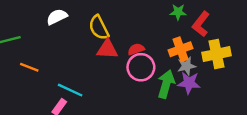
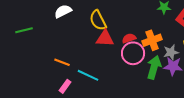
orange cross: (181, 49) -> (152, 40), moved
orange line: (29, 67) -> (62, 62), moved
cyan line: (70, 90) -> (88, 75), moved

